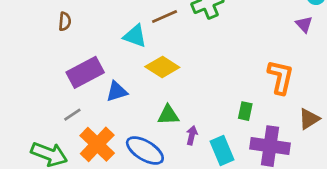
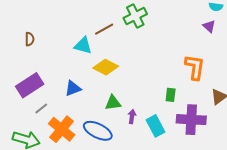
purple rectangle: (85, 72) -> (30, 85), moved

